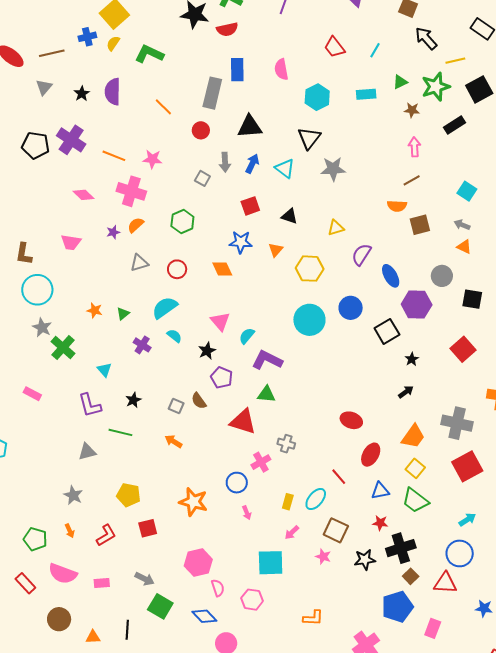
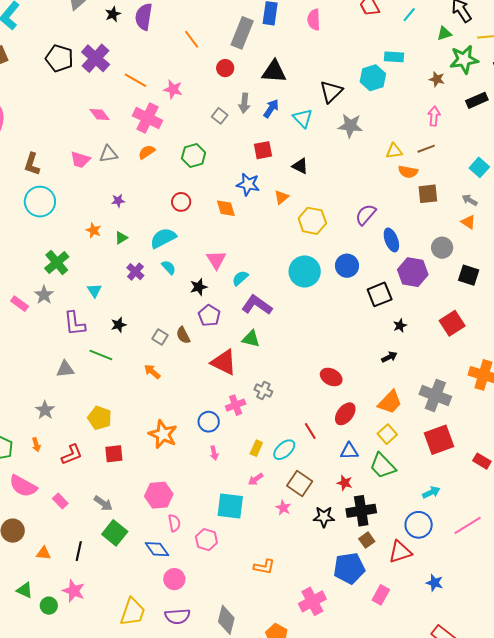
green triangle: (400, 82) -> (444, 33), moved
cyan hexagon: (317, 97) -> (373, 78), moved
yellow triangle: (336, 228) -> (394, 151), moved
purple star: (113, 232) -> (118, 201), moved
gray triangle: (139, 263) -> (109, 154), moved
gray star: (42, 327) -> (44, 295), moved
pink rectangle: (102, 583) -> (60, 501), turned 42
red triangle: (445, 583) -> (400, 552), turned -30

